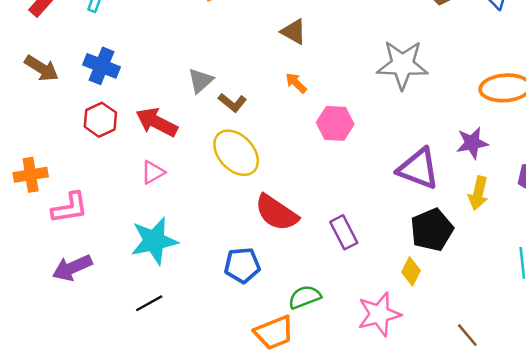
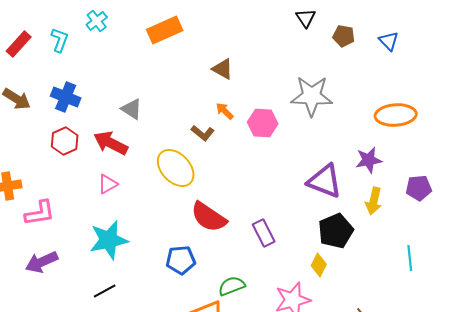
gray triangle: (201, 81) -> (132, 109), moved, turned -45
brown L-shape: (232, 103) -> (203, 133), moved
pink hexagon: (335, 123) -> (263, 123), moved

